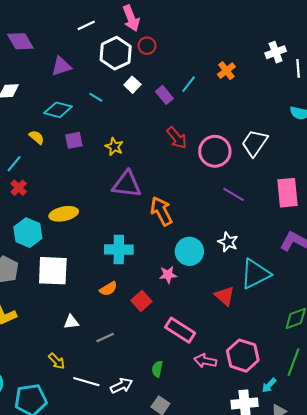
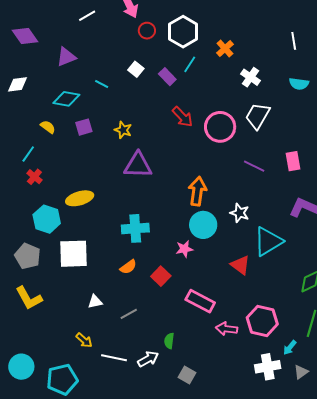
white cross: (276, 52) -> (251, 77), moved, turned -30
white hexagon: (116, 53) -> (183, 32), moved
pink rectangle: (288, 193) -> (293, 161), size x0.7
purple line: (233, 194) -> (254, 166), moved
orange arrow: (161, 211) -> (197, 191), moved, turned 40
green semicircle: (157, 369) -> (169, 341), moved

